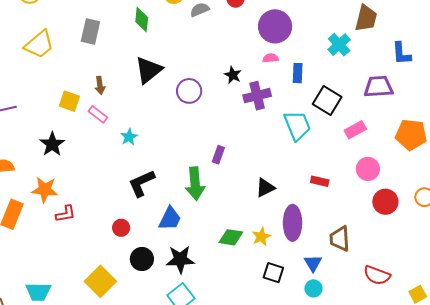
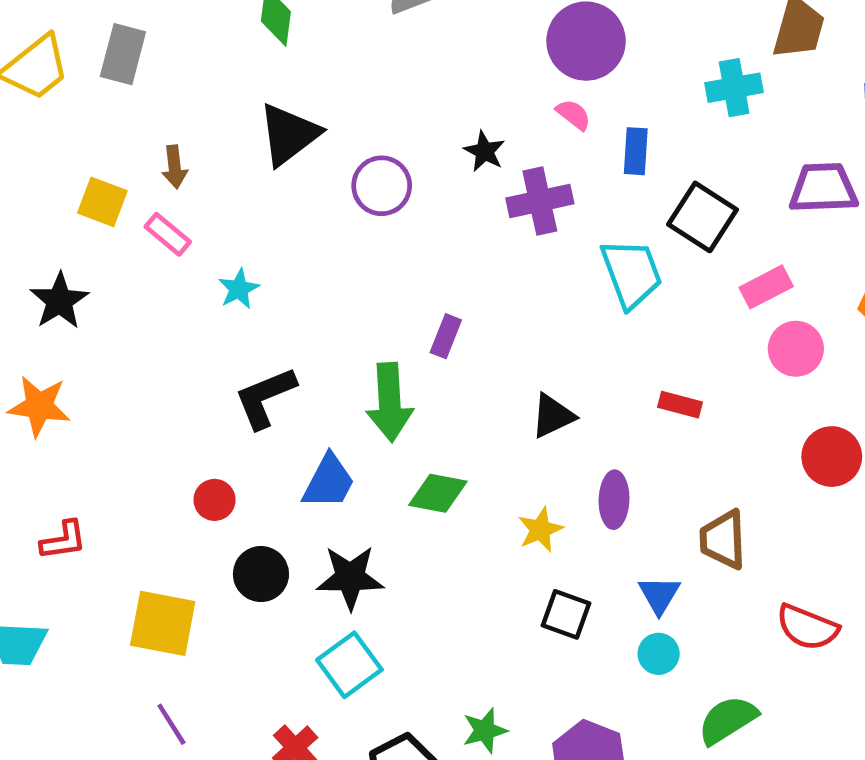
gray rectangle: (90, 31) -> (123, 54), moved
cyan cross: (339, 45) -> (734, 88), turned 30
pink semicircle: (271, 58) -> (573, 115), turned 42
pink circle: (368, 169) -> (796, 349), moved
red L-shape: (66, 214) -> (63, 540), moved
purple ellipse: (293, 223) -> (614, 500), size x0.7
green diamond: (231, 237) -> (438, 493), moved
yellow square: (100, 281) -> (163, 623), turned -36

